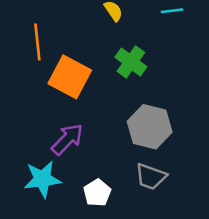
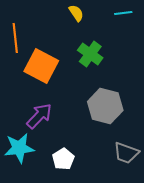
gray trapezoid: (151, 177) -> (126, 153), moved

